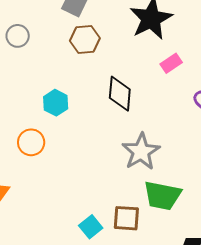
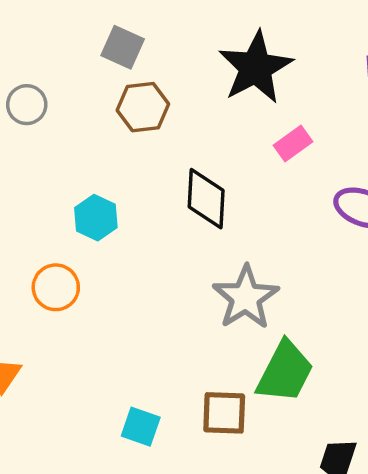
green trapezoid: (162, 196) -> (285, 372), turned -72
cyan square: (91, 227) -> (141, 427), moved, turned -30

